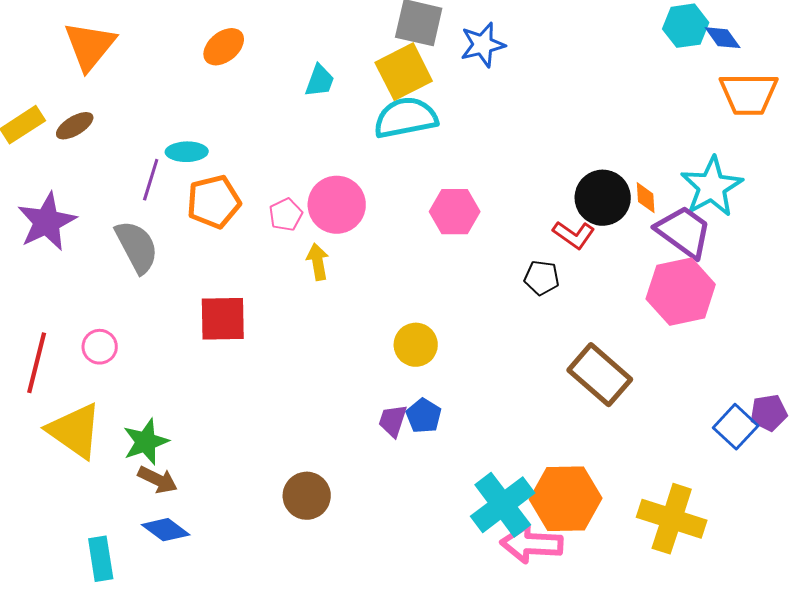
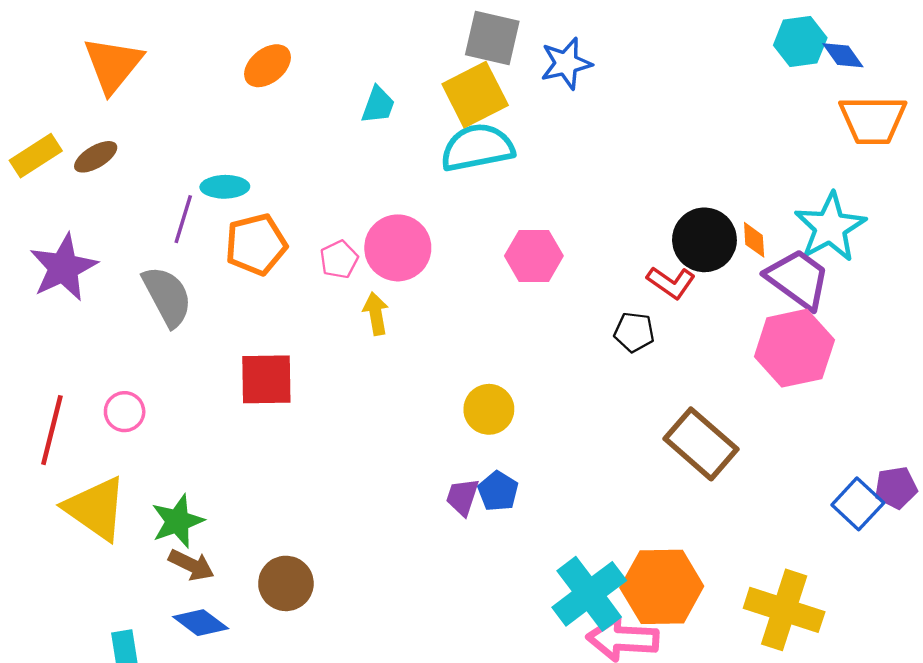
brown circle: (307, 496) -> (286, 583), moved

